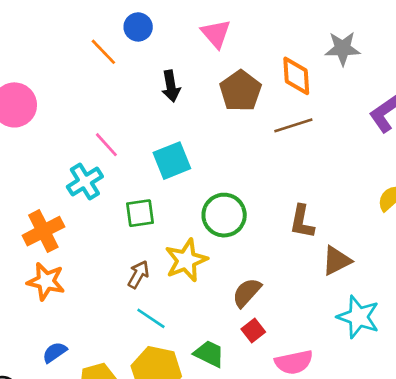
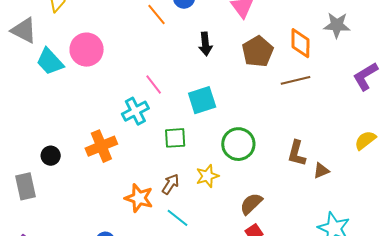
yellow star: (186, 260) -> (207, 176), size x0.7
brown triangle: (337, 261) -> (321, 171), moved, size x0.7
orange star: (46, 281) -> (139, 198), moved

